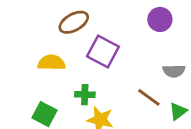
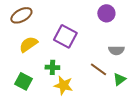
brown ellipse: (74, 22) -> (21, 15), moved
yellow semicircle: (51, 63) -> (28, 44), turned -36

